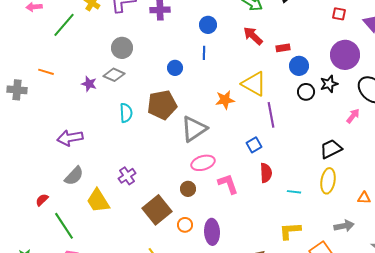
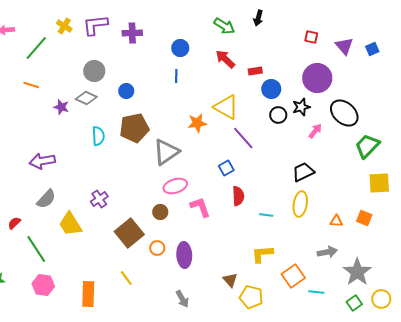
blue circle: (175, 68) -> (126, 91), moved
orange line: (46, 72) -> (31, 85), moved
purple line: (271, 115) -> (243, 138), turned -30
pink arrow: (353, 116) -> (315, 131), moved
gray arrow: (344, 226) -> (327, 252), moved

